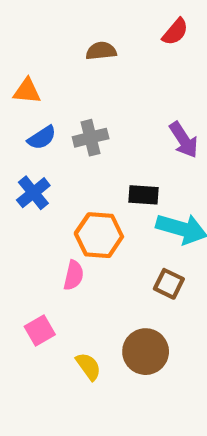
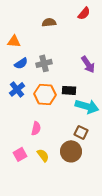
orange hexagon: (99, 235) -> (45, 94), moved
brown circle: (146, 352) -> (71, 151), moved
yellow semicircle: (88, 366) -> (43, 155), moved

